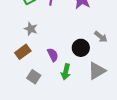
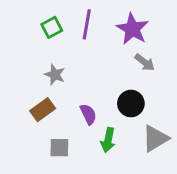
gray arrow: (101, 37) -> (145, 62), moved
gray square: (34, 77) -> (59, 148), turned -32

